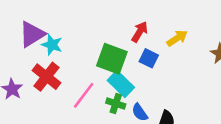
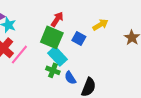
red arrow: (140, 32) -> (57, 19), moved
pink line: (84, 95) -> (19, 55), moved

